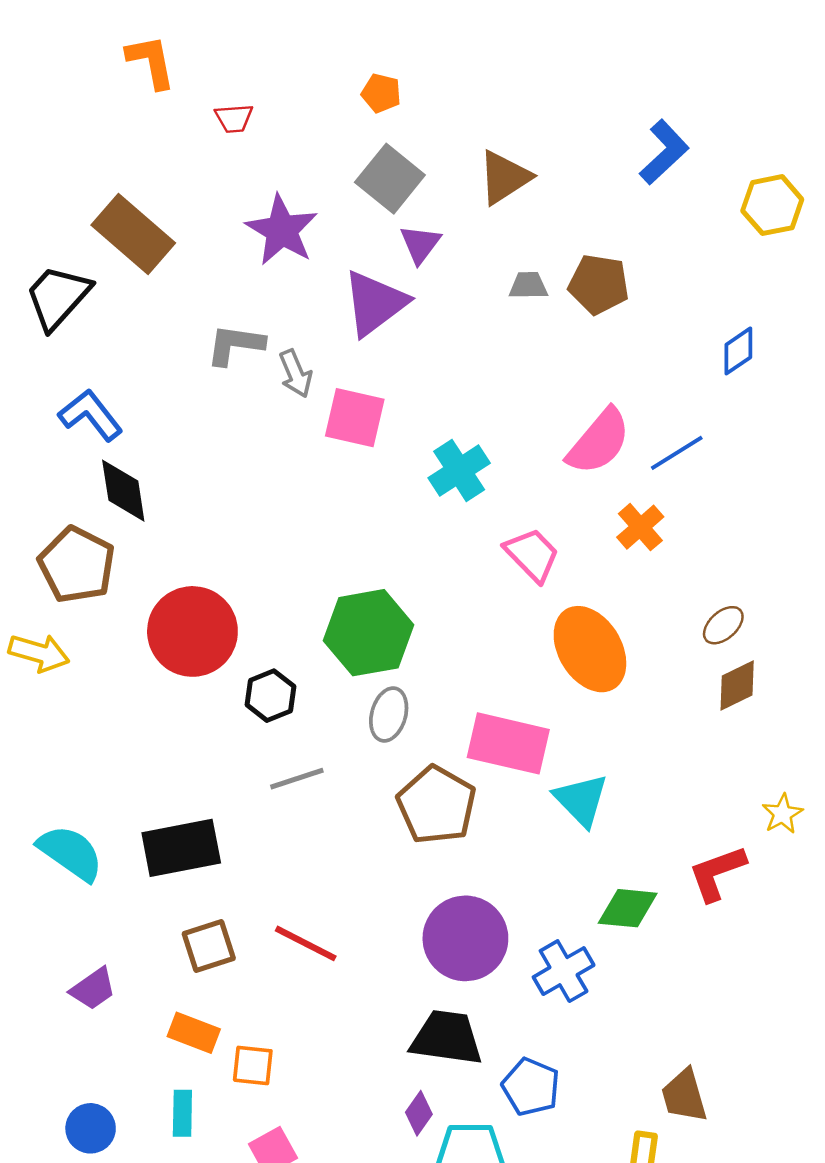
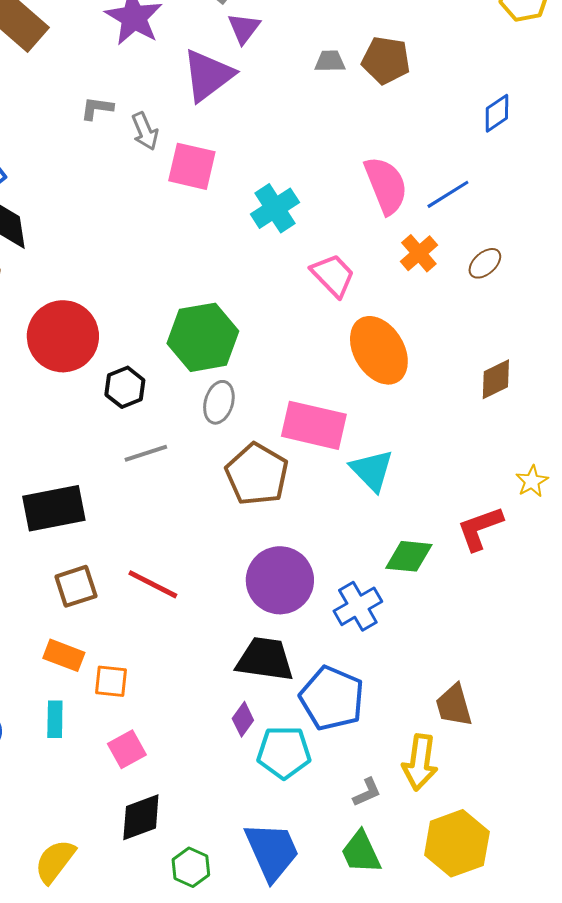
gray L-shape: (235, 345) -> (97, 108), size x0.7
pink semicircle: (599, 442) -> (386, 185), turned -62
brown ellipse: (723, 625) -> (485, 263), moved
blue pentagon: (531, 1087) -> (332, 698), size x1.4

